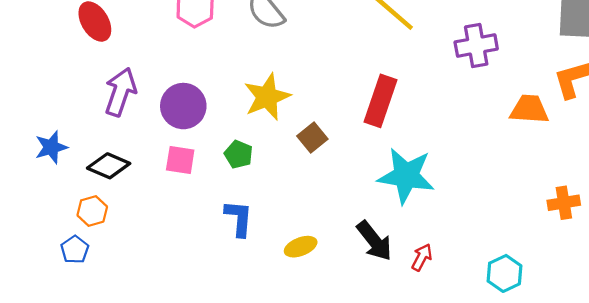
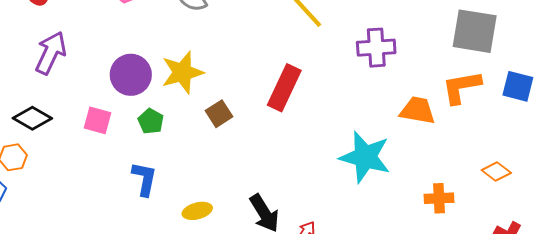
purple circle: (183, 106) -> (131, 75), moved
cyan star: (406, 176) -> (365, 157), moved

